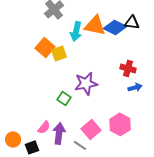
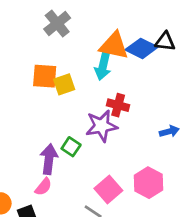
cyan arrow: (76, 31) -> (103, 66), moved
orange square: (45, 47) -> (45, 76), turned -36
red cross: (128, 68) -> (118, 105), moved
purple arrow: (59, 133) -> (49, 159), moved

